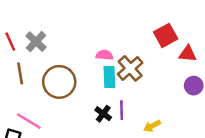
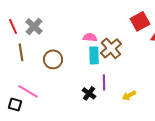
brown circle: (59, 82) -> (53, 59), size x0.7
black cross: (103, 114) -> (89, 93), moved

